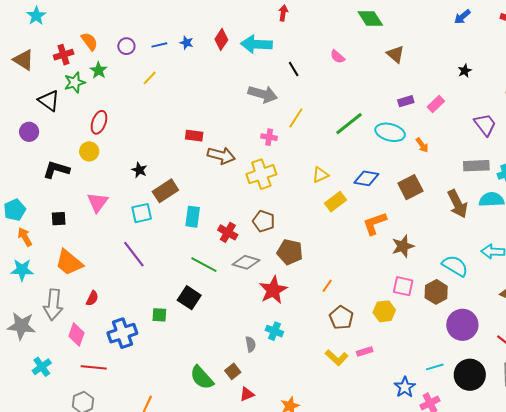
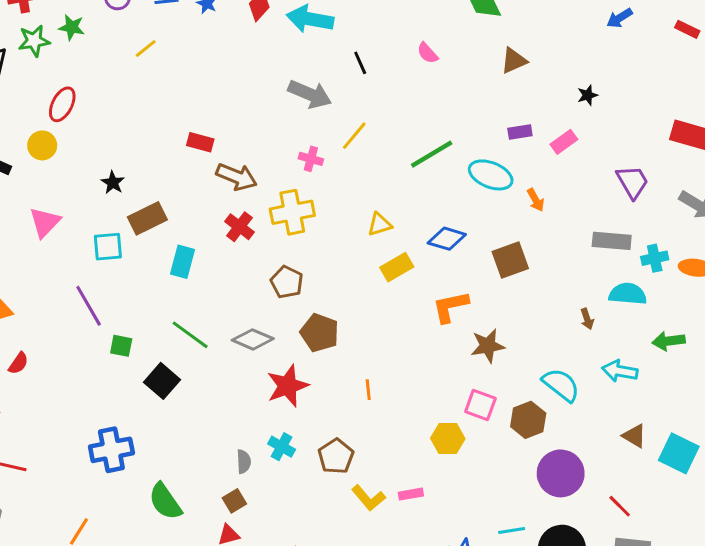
brown triangle: (396, 54) -> (514, 61), turned 48
green star: (99, 70) -> (72, 27), turned -30
black star: (465, 71) -> (588, 95), moved
brown arrow: (458, 204) -> (587, 319), moved, size x0.5
red cross: (228, 232) -> (239, 227), moved
orange line: (327, 286) -> (368, 390), turned -48
green square: (159, 315) -> (121, 346), moved
brown pentagon: (341, 318) -> (336, 456), moved
blue cross: (122, 333) -> (111, 450), moved
brown square: (233, 371) -> (234, 501), moved

